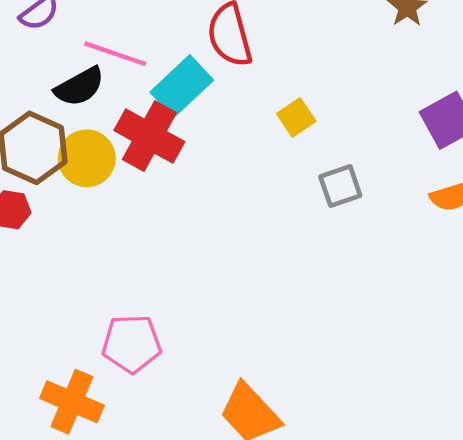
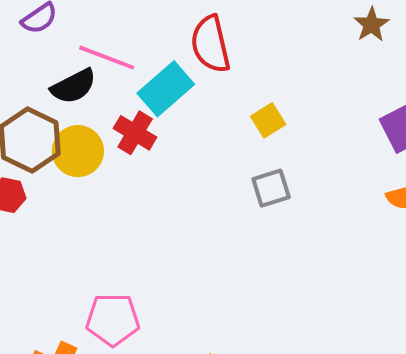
red cross: (149, 136) -> (135, 133), size x0.7
gray square: (340, 186) -> (271, 188), moved

